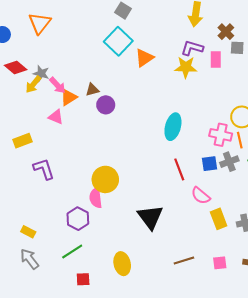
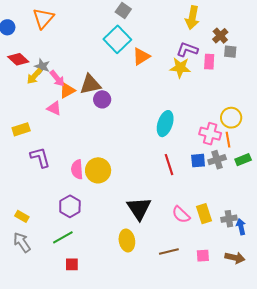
brown triangle: (92, 90) -> (90, 84), size x1.6
pink semicircle: (201, 196) -> (181, 215), moved
pink semicircle: (96, 198) -> (77, 169), moved
yellow ellipse: (122, 264) -> (127, 240), moved

